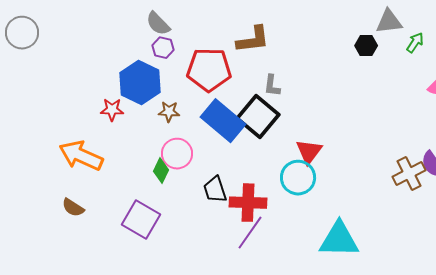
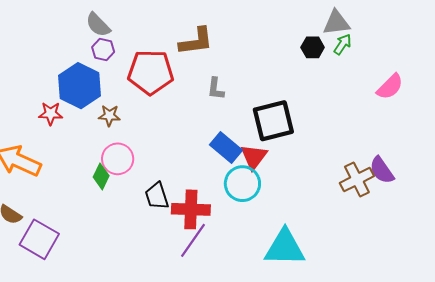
green arrow: (415, 43) -> (343, 44), moved
black square: (258, 117) -> (273, 121), moved, turned 36
blue rectangle: (223, 121) -> (226, 148), moved, size x0.7
purple square: (141, 220) -> (39, 239), moved

